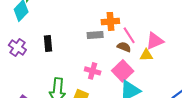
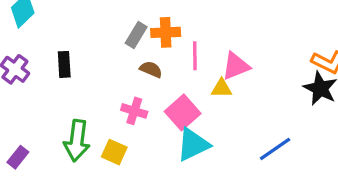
gray rectangle: (95, 35) -> (136, 35), moved, turned -56
pink line: (129, 35) -> (195, 56), turned 30
brown semicircle: (124, 47) -> (151, 69), moved

